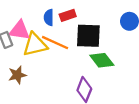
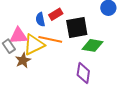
green diamond: (102, 60) -> (93, 45), turned -30
brown star: (17, 75) -> (23, 60), moved

